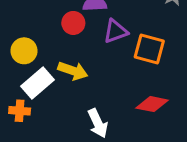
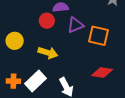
white rectangle: (38, 83) -> (36, 81), moved

